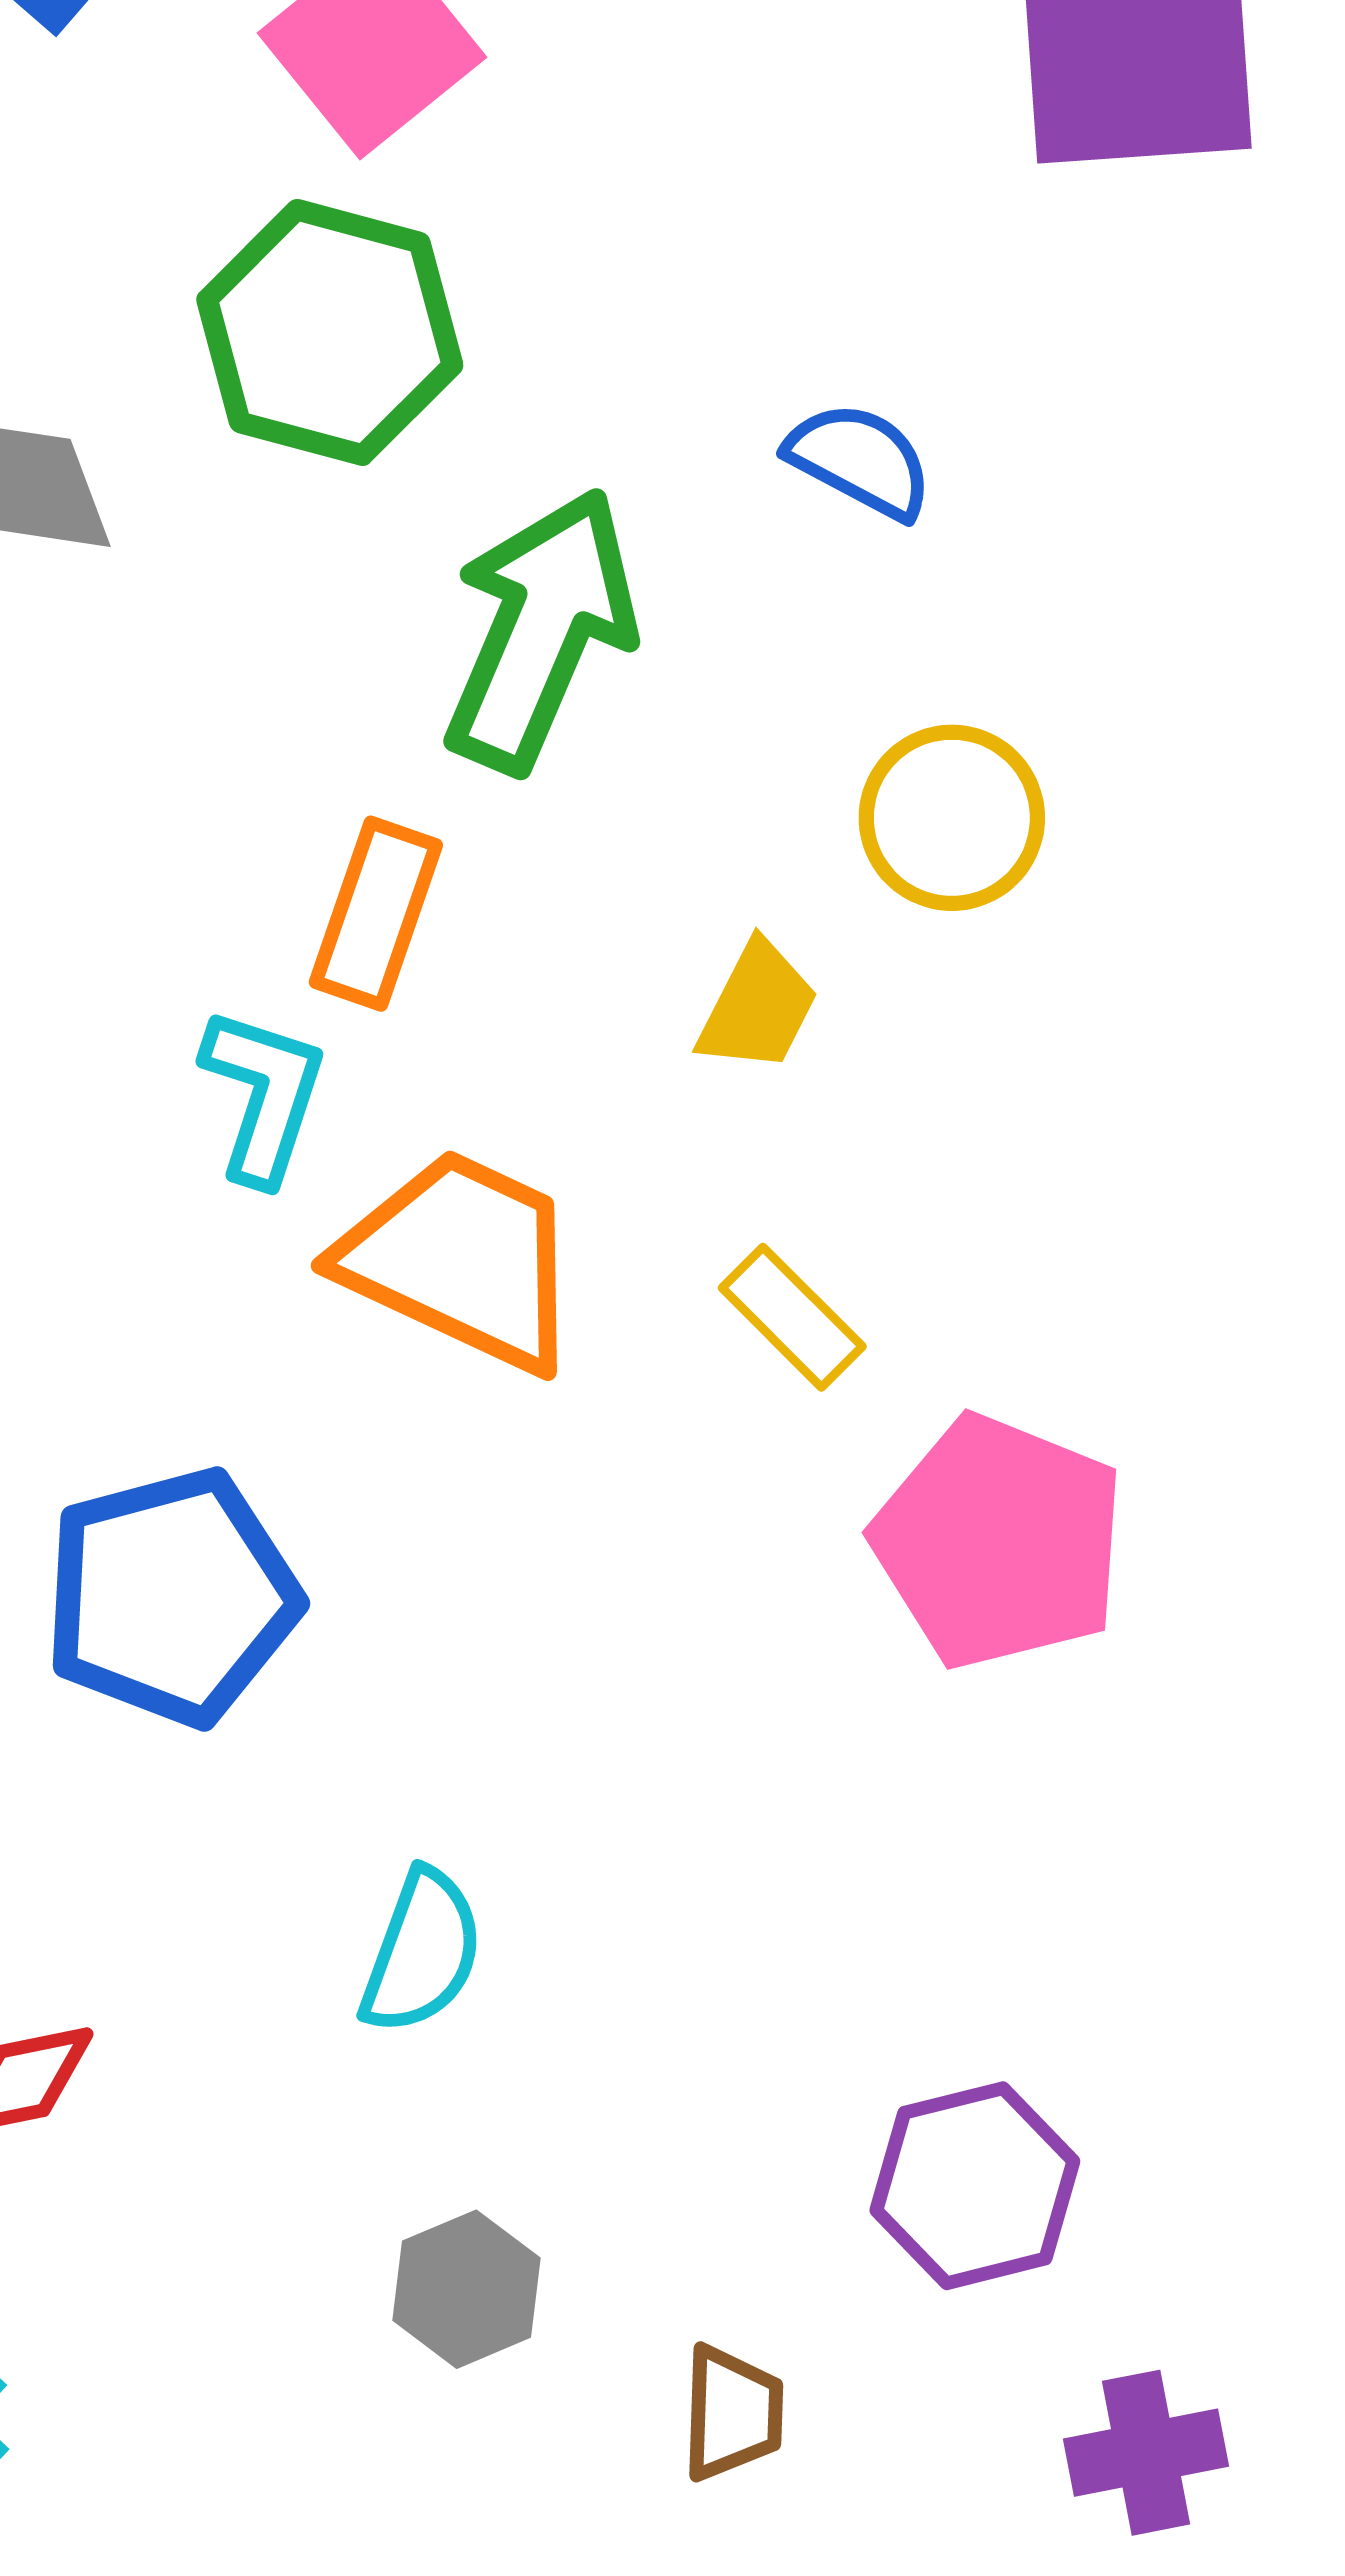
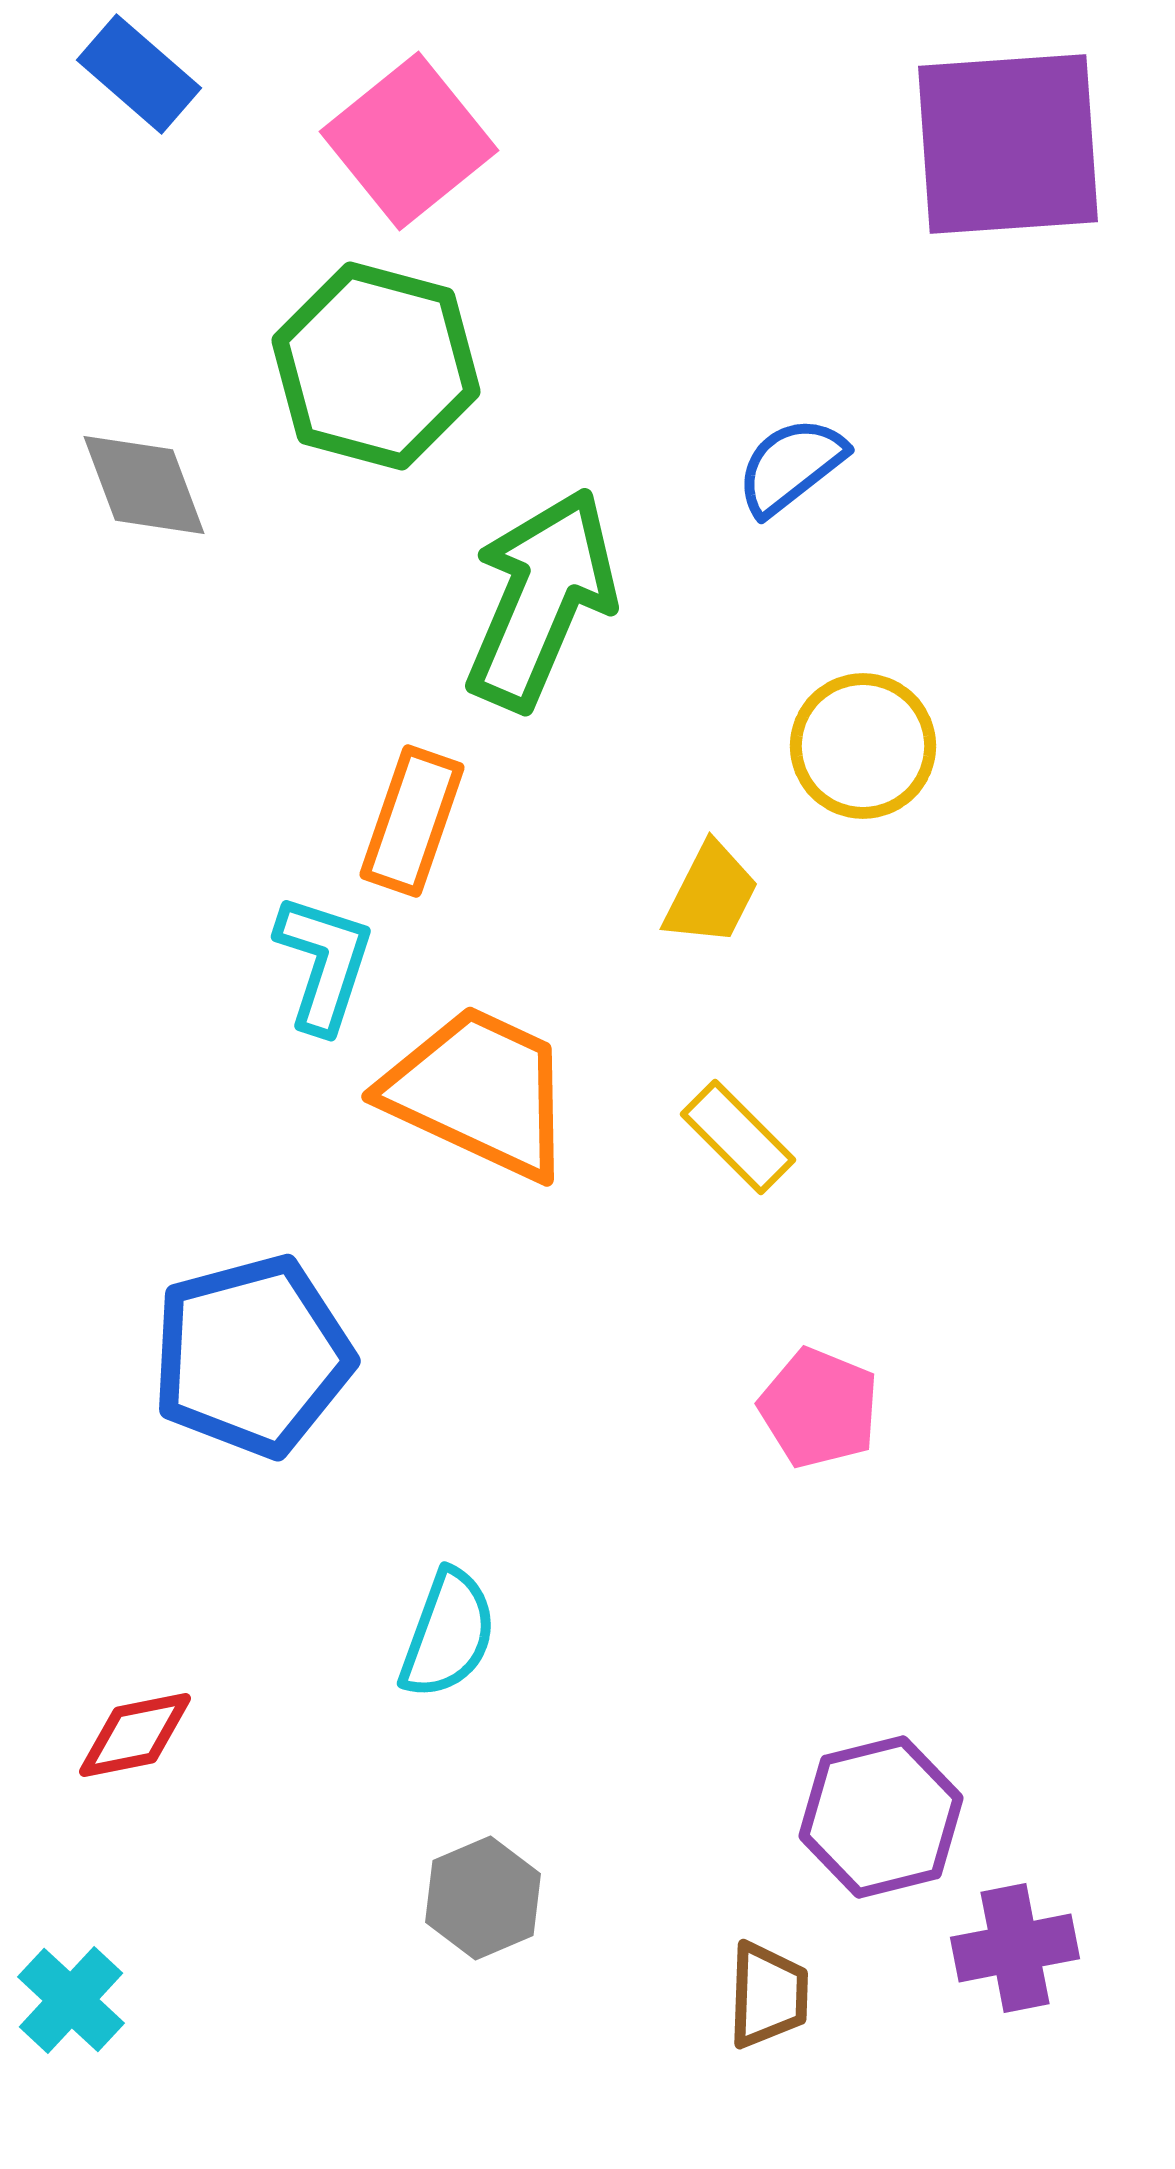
blue semicircle: (860, 460) -> (791, 466), turned -66
pink pentagon: (999, 1542) -> (819, 1408), moved, size x0.6
brown trapezoid: (732, 2413) -> (768, 1995), moved
purple cross: (1146, 2453) -> (1015, 1948), moved

